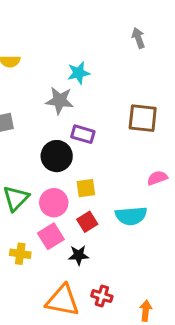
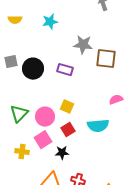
cyan star: (79, 73) -> (50, 22), moved
gray star: (60, 101) -> (83, 45), moved
black circle: (57, 156) -> (33, 69), moved
yellow square: (86, 188) -> (67, 107), turned 32

